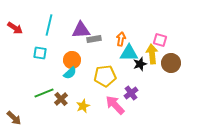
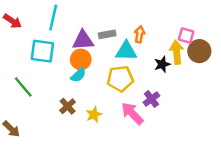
purple triangle: (81, 30) -> (83, 40), moved
cyan square: (40, 53) -> (42, 51), size x1.5
cyan triangle: (129, 53) -> (126, 51), moved
brown circle: (171, 63) -> (199, 51), moved
green line: (44, 93) -> (23, 87), moved, turned 72

